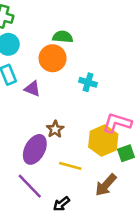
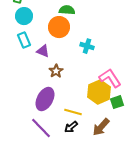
pink L-shape: (117, 123) -> (110, 78), turned 40
brown star: (55, 129) -> (56, 71), moved
black arrow: (61, 204) -> (71, 127), moved

